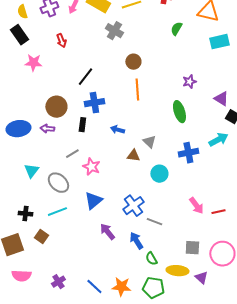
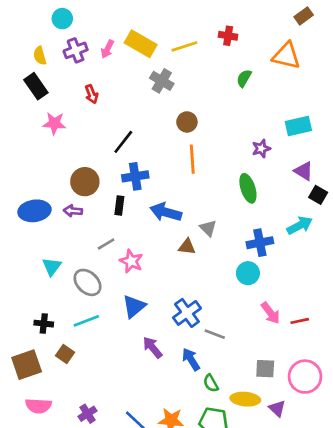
cyan rectangle: (219, 42) -> (298, 126), moved
blue arrow: (117, 130) -> (166, 212), size x1.6
cyan circle: (159, 174) -> (248, 273), moved

